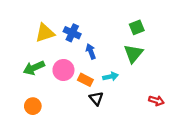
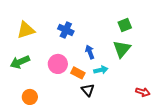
yellow triangle: (45, 33) -> (26, 30), moved
blue arrow: (91, 51) -> (90, 52), moved
green arrow: (34, 68) -> (20, 62), moved

